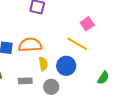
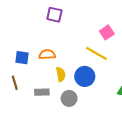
orange semicircle: (30, 45) -> (47, 54), size x0.7

